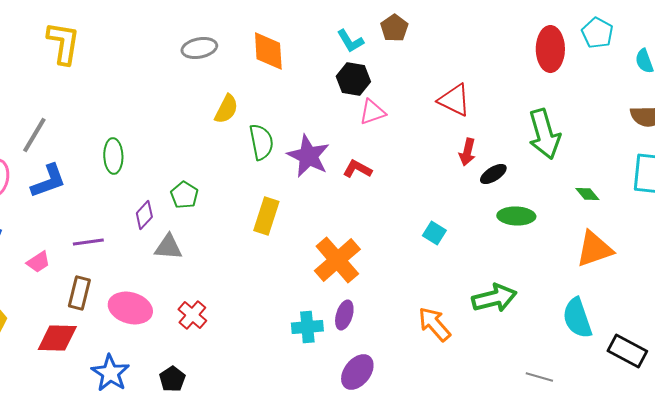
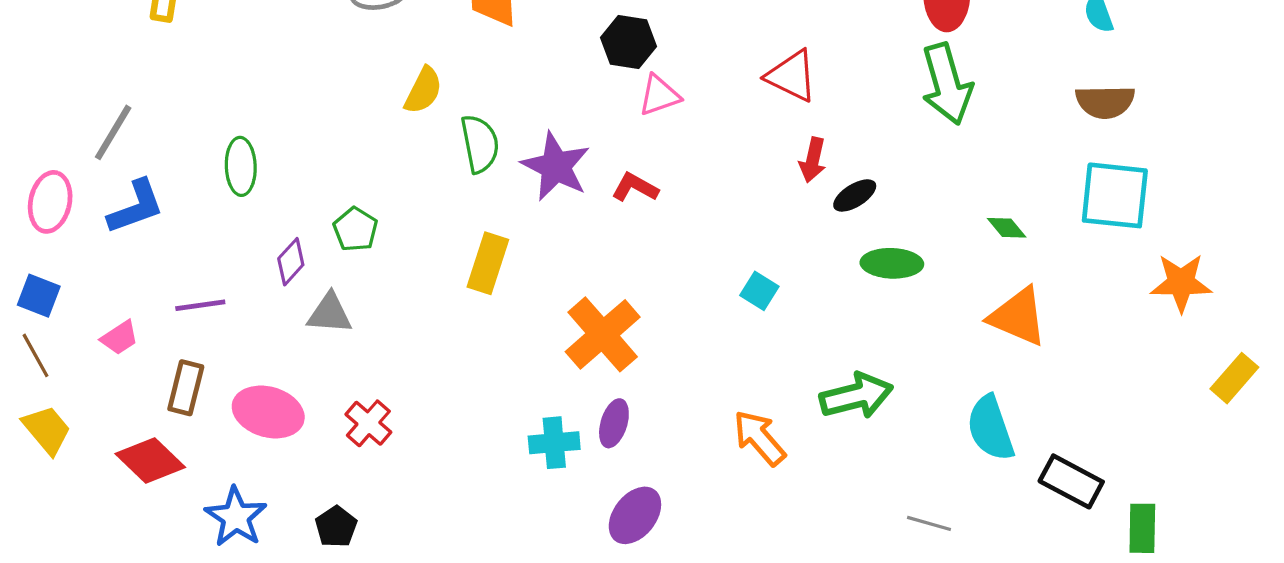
green arrow: (544, 134) -> (947, 84), moved
orange triangle: (594, 249) -> (1018, 317), turned 42
red diamond: (57, 338) -> (150, 460), turned 42

